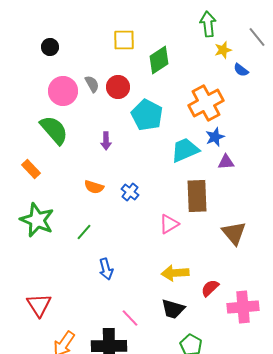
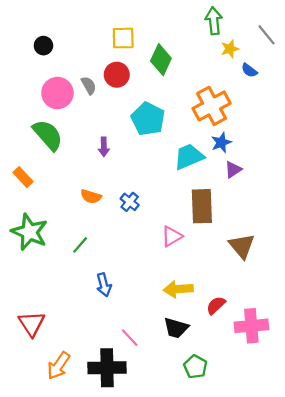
green diamond: (159, 60) -> (161, 60), turned -32
red circle: (118, 87) -> (117, 75), moved
purple triangle: (226, 162) -> (233, 170), turned -30

